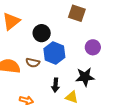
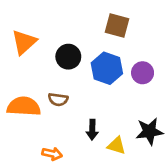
blue hexagon: (54, 53) -> (107, 68), moved
black star: (85, 77) -> (149, 131), moved

